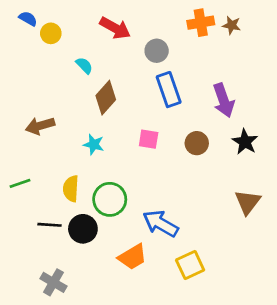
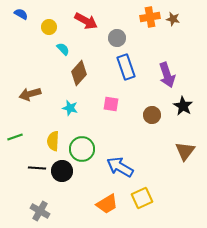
yellow circle: (51, 33) -> (49, 27), moved
brown circle: (197, 143) -> (152, 115), moved
orange trapezoid: (132, 257) -> (107, 204), moved

